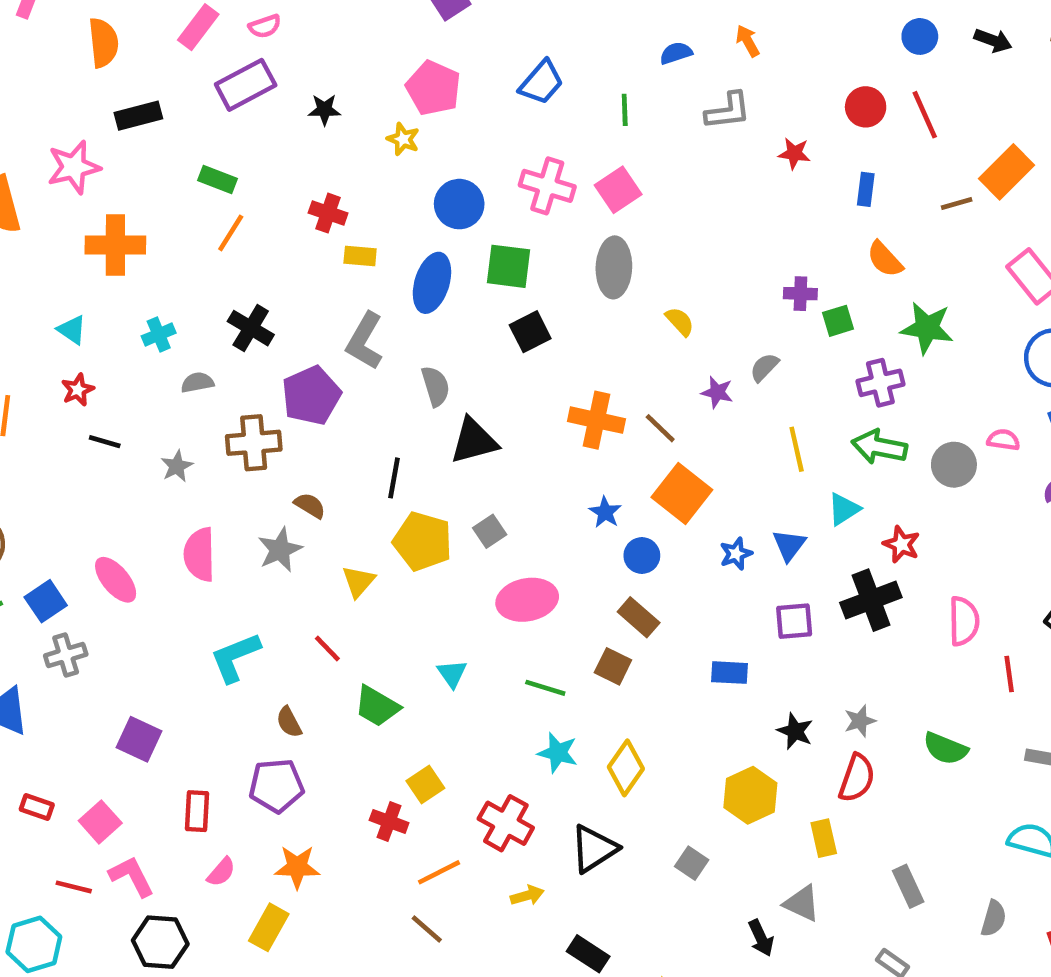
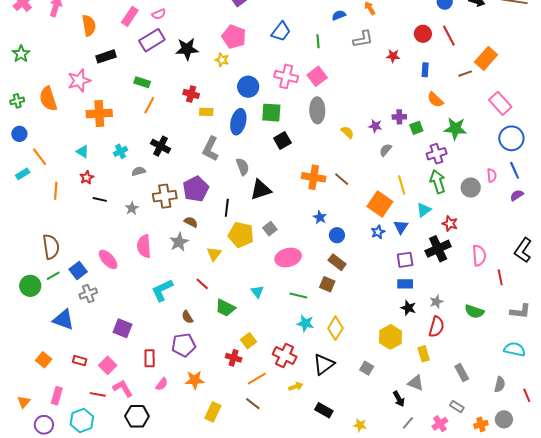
black star: (324, 110) -> (187, 49), size x1.6
purple star: (717, 392) -> (375, 126), moved
purple pentagon: (311, 395) -> (196, 189), moved
pink semicircle: (1003, 440) -> (492, 175), turned 80
green arrow: (879, 447) -> (438, 182), turned 65
orange square: (682, 494) -> (380, 204), moved
blue rectangle: (729, 673) -> (405, 284), moved
yellow rectangle: (269, 927) -> (213, 412), moved

